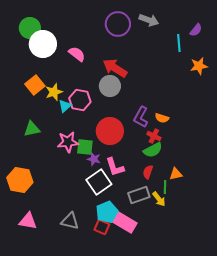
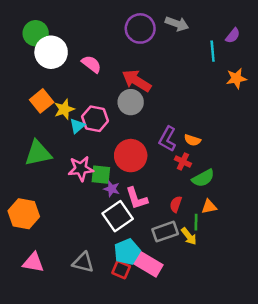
green triangle: (32, 129) -> (38, 153), size x1.4
green semicircle: (153, 150) -> (203, 178), moved

